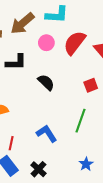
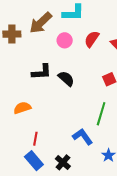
red semicircle: (75, 43) -> (92, 39), size x0.7
black L-shape: (16, 62) -> (42, 72), moved
blue L-shape: (47, 134) -> (83, 137), moved

